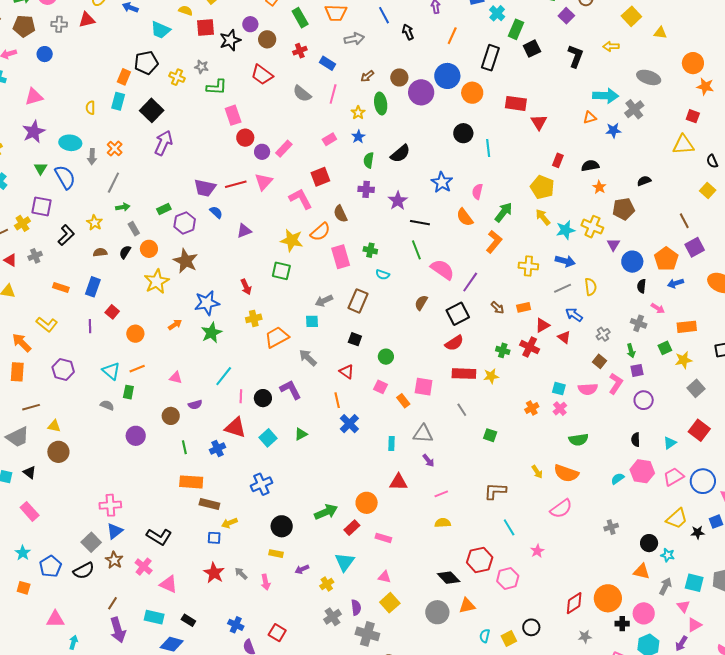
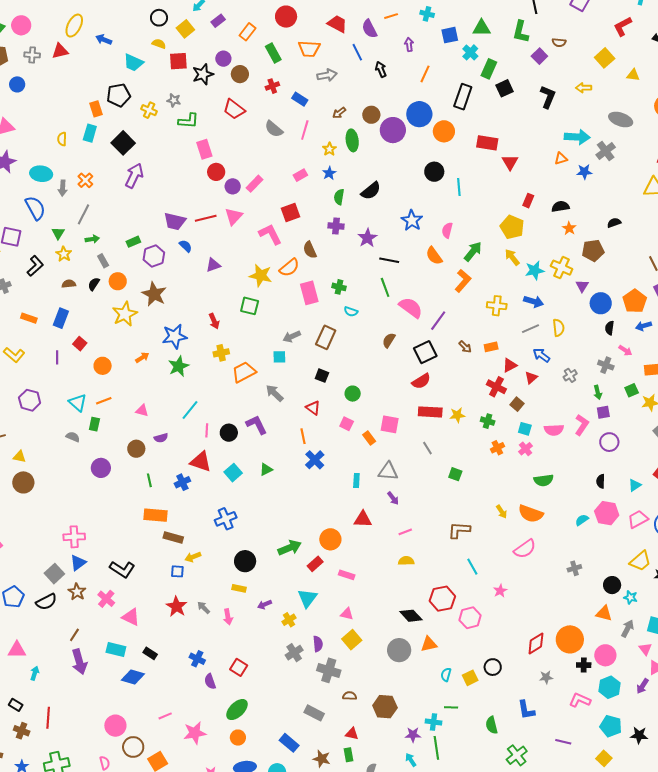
orange rectangle: (124, 77) -> (96, 109), turned -42
green triangle: (41, 168) -> (58, 233), moved
red triangle: (564, 337) -> (531, 378), turned 40
green cross: (503, 350) -> (488, 421), moved
brown square: (599, 361) -> (517, 404), moved

